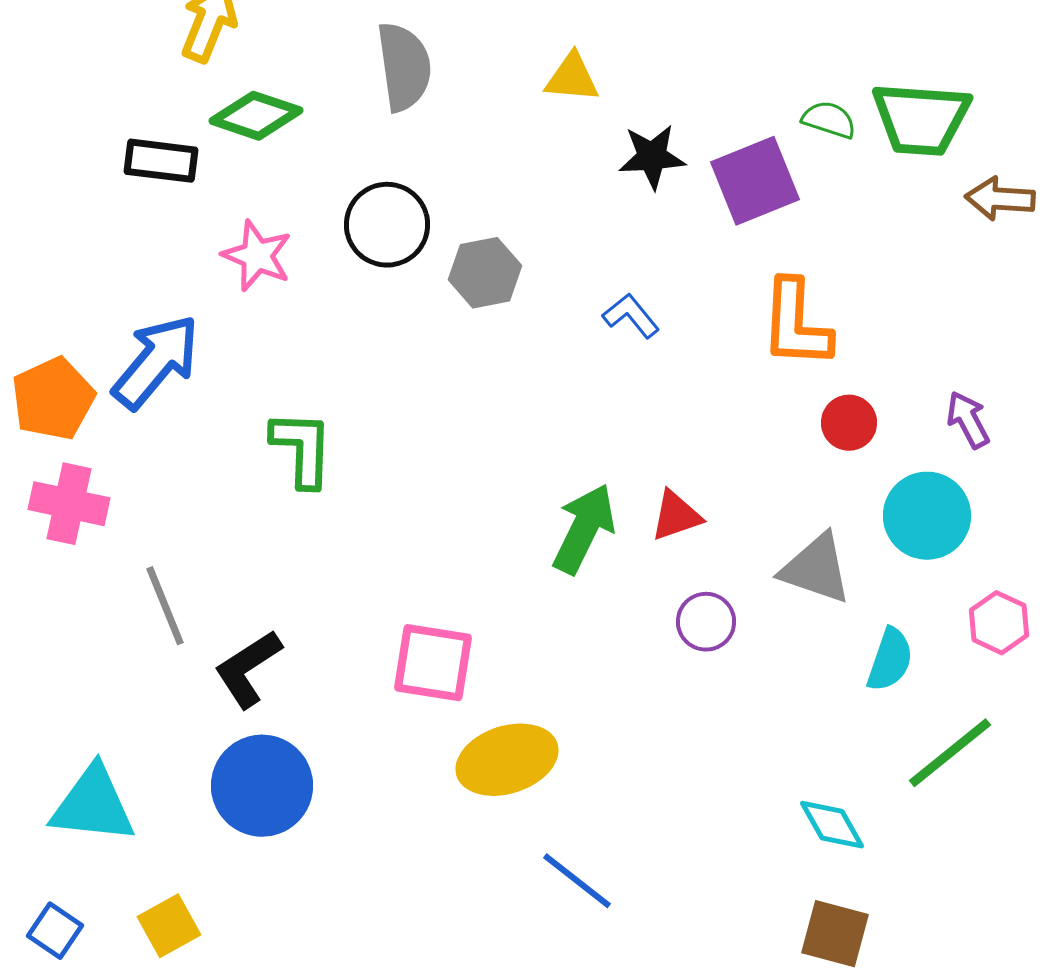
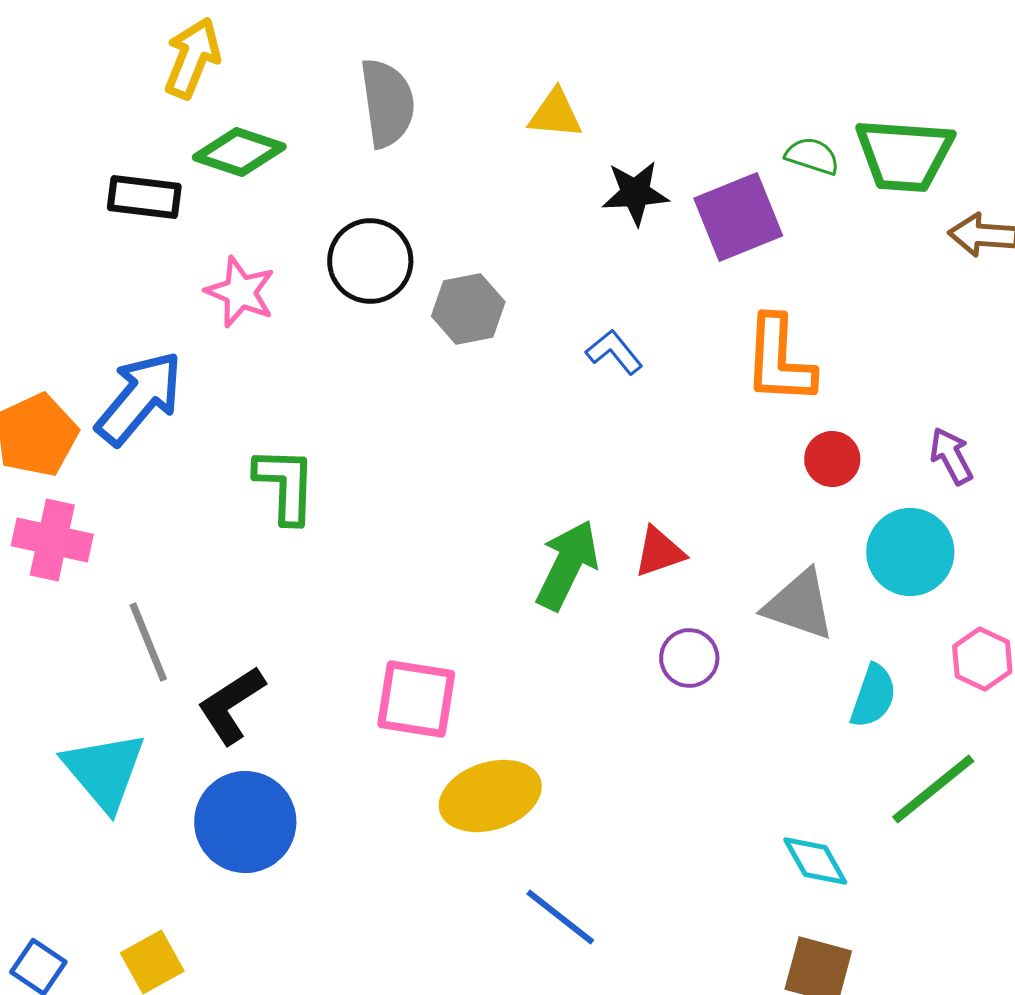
cyan triangle: (93, 805) -> (104, 771), moved, turned 44

